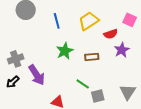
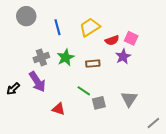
pink square: (130, 20) -> (131, 38), moved
gray cross: (16, 59) -> (41, 57), moved

